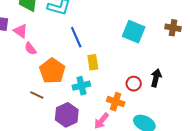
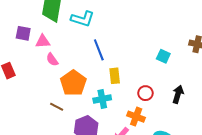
pink triangle: (21, 31) -> (43, 41), turned -42
cyan square: (134, 32) -> (163, 56), moved, size x0.6
red circle: (134, 84) -> (145, 93), moved

